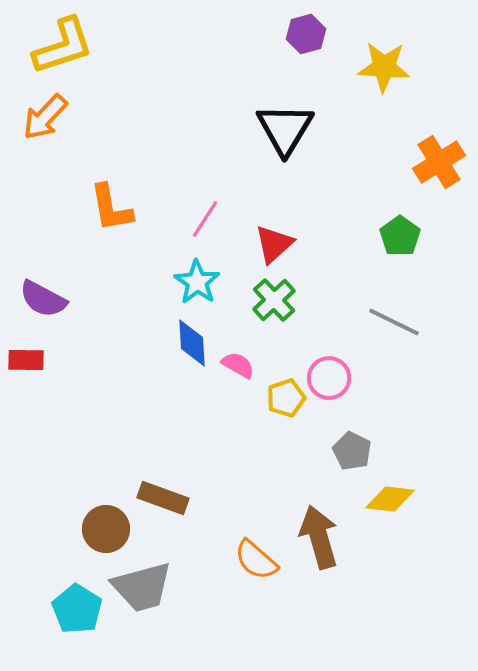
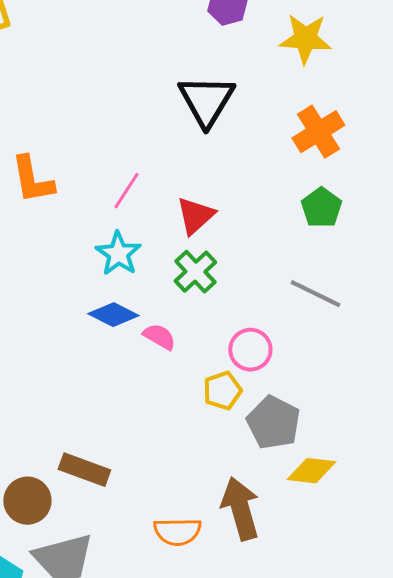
orange cross: (439, 162) -> (318, 132), moved
blue diamond: (192, 343) -> (113, 315), turned -60
yellow pentagon: (286, 398) -> (222, 391), moved
gray pentagon: (352, 451) -> (273, 423), size x1.4
orange semicircle: (256, 560) -> (177, 532), turned -42

